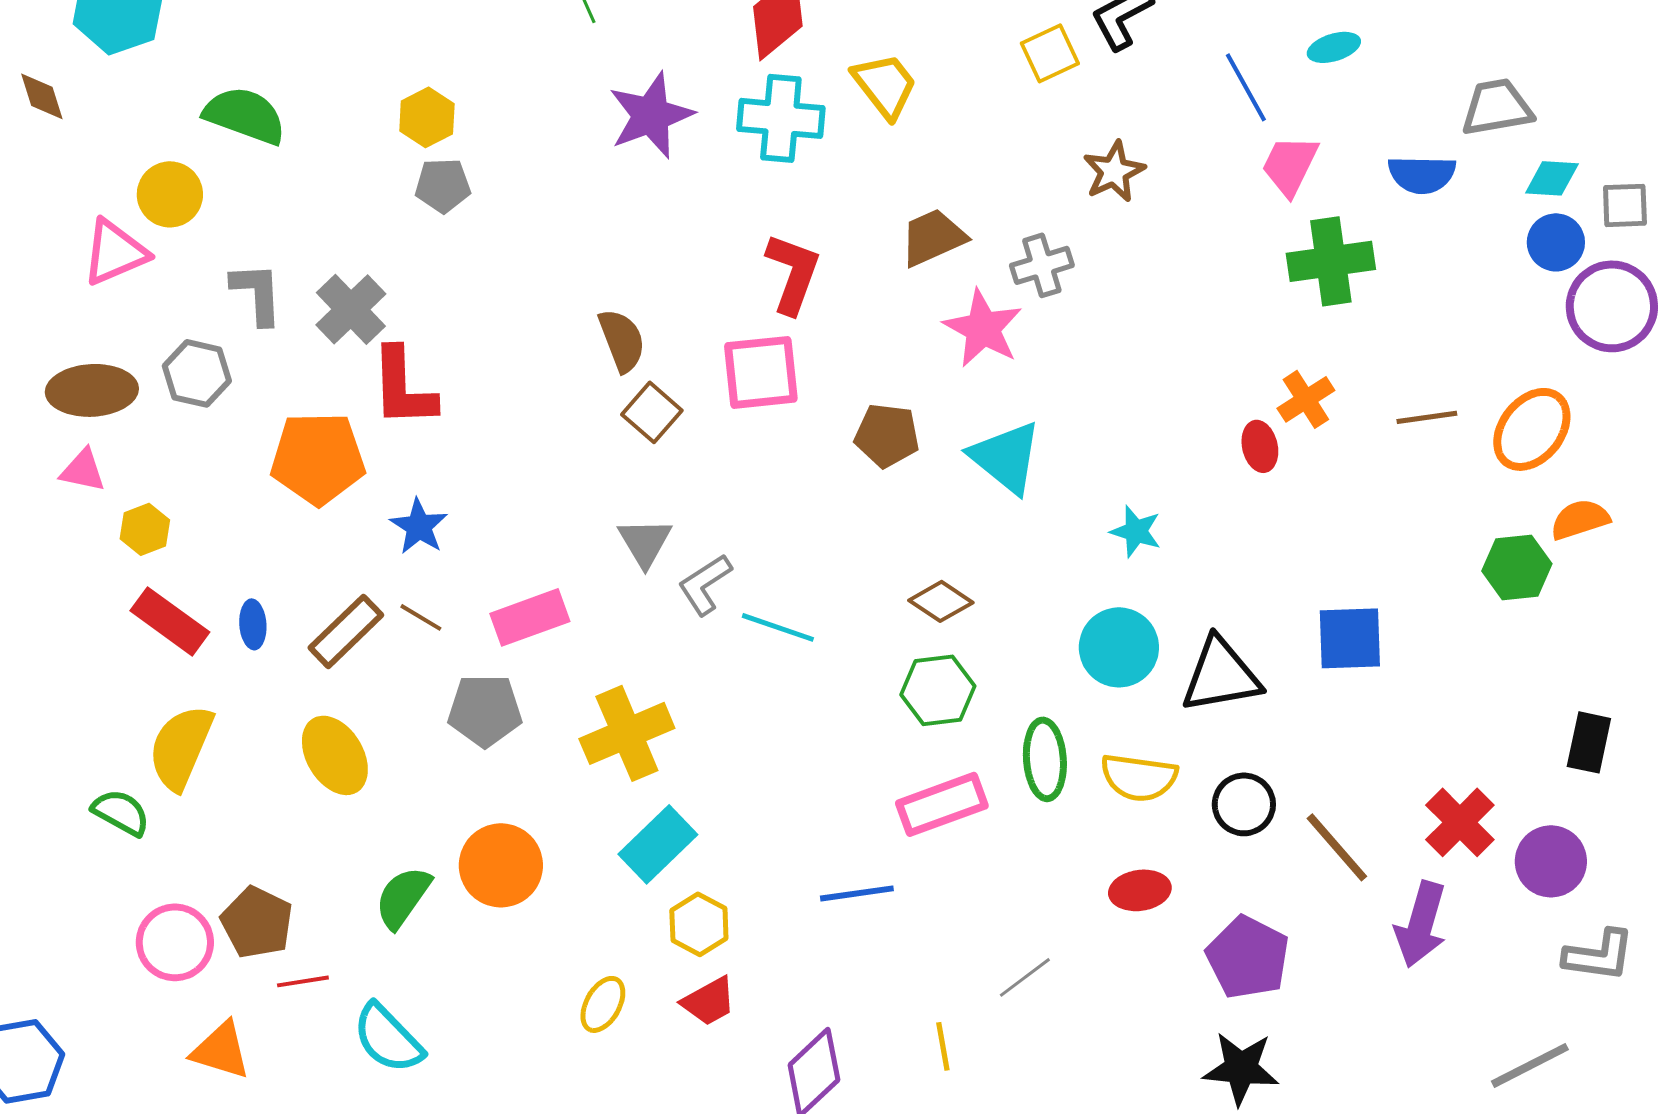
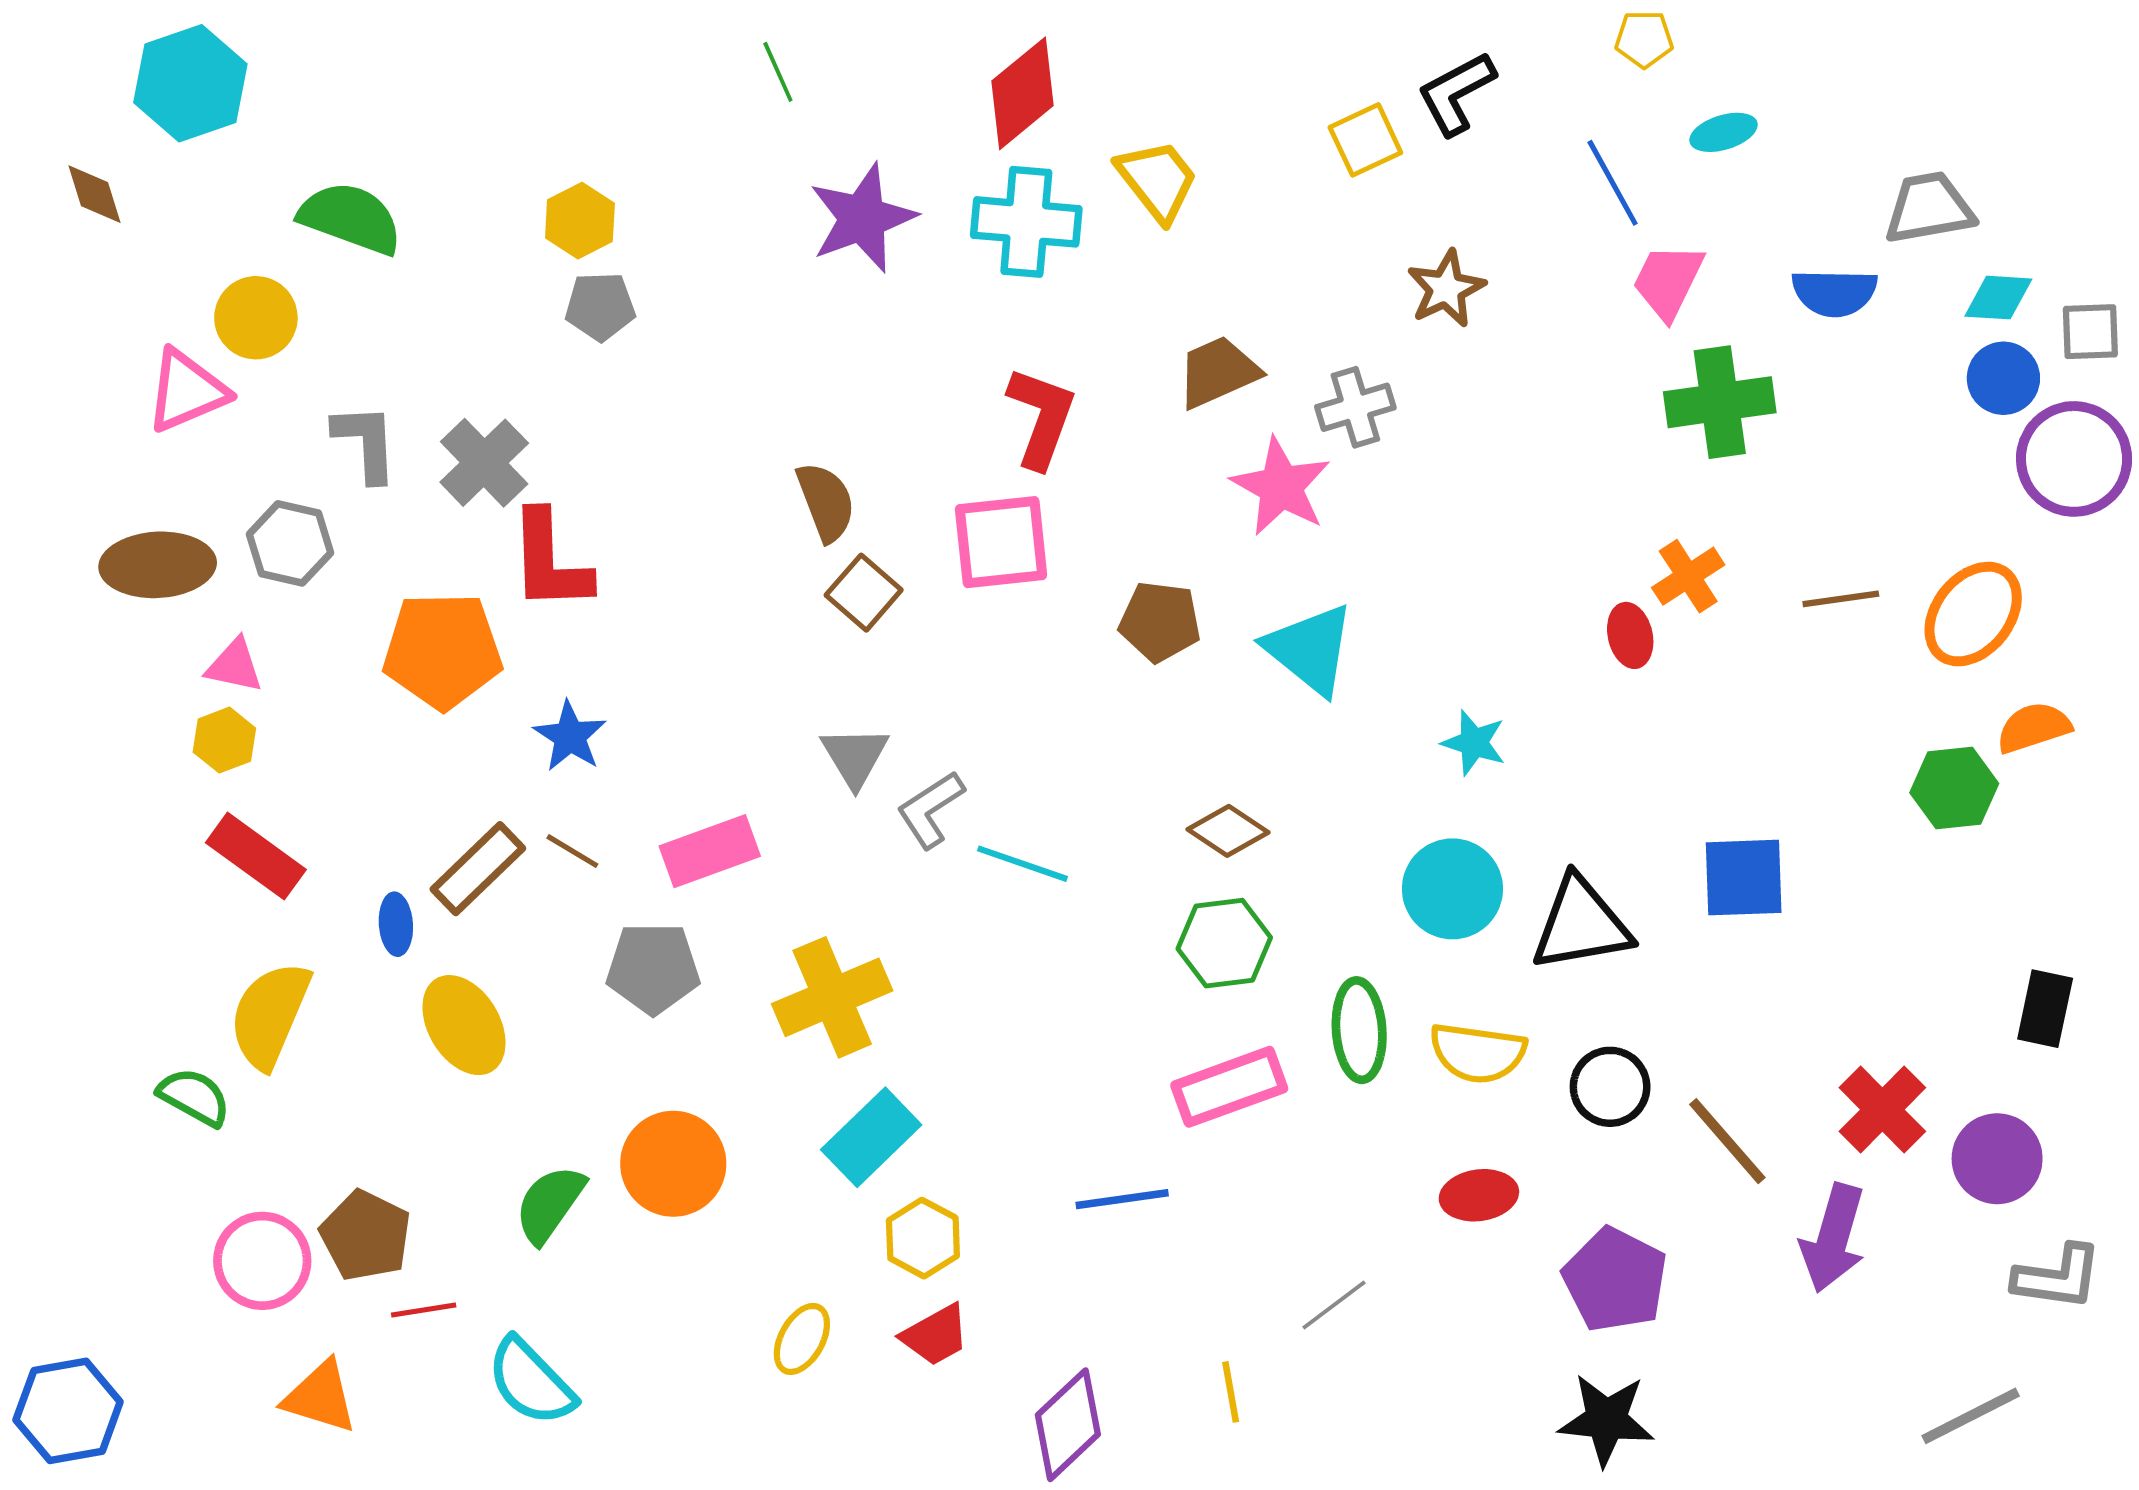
pink triangle: (83, 470) -> (235, 666), moved
blue ellipse: (253, 624) -> (396, 924), moved

